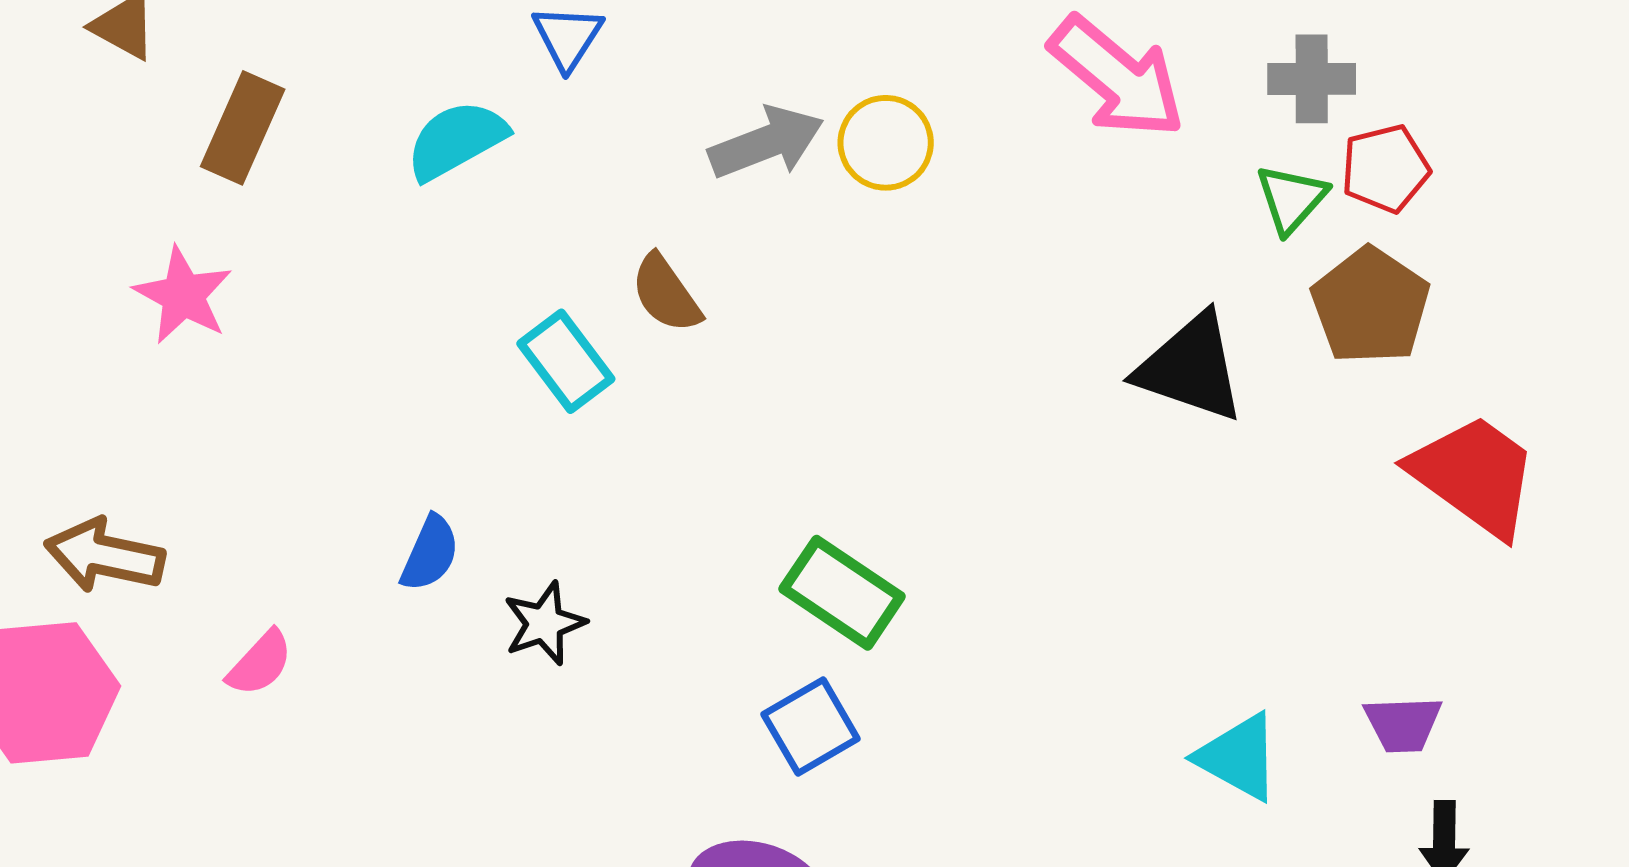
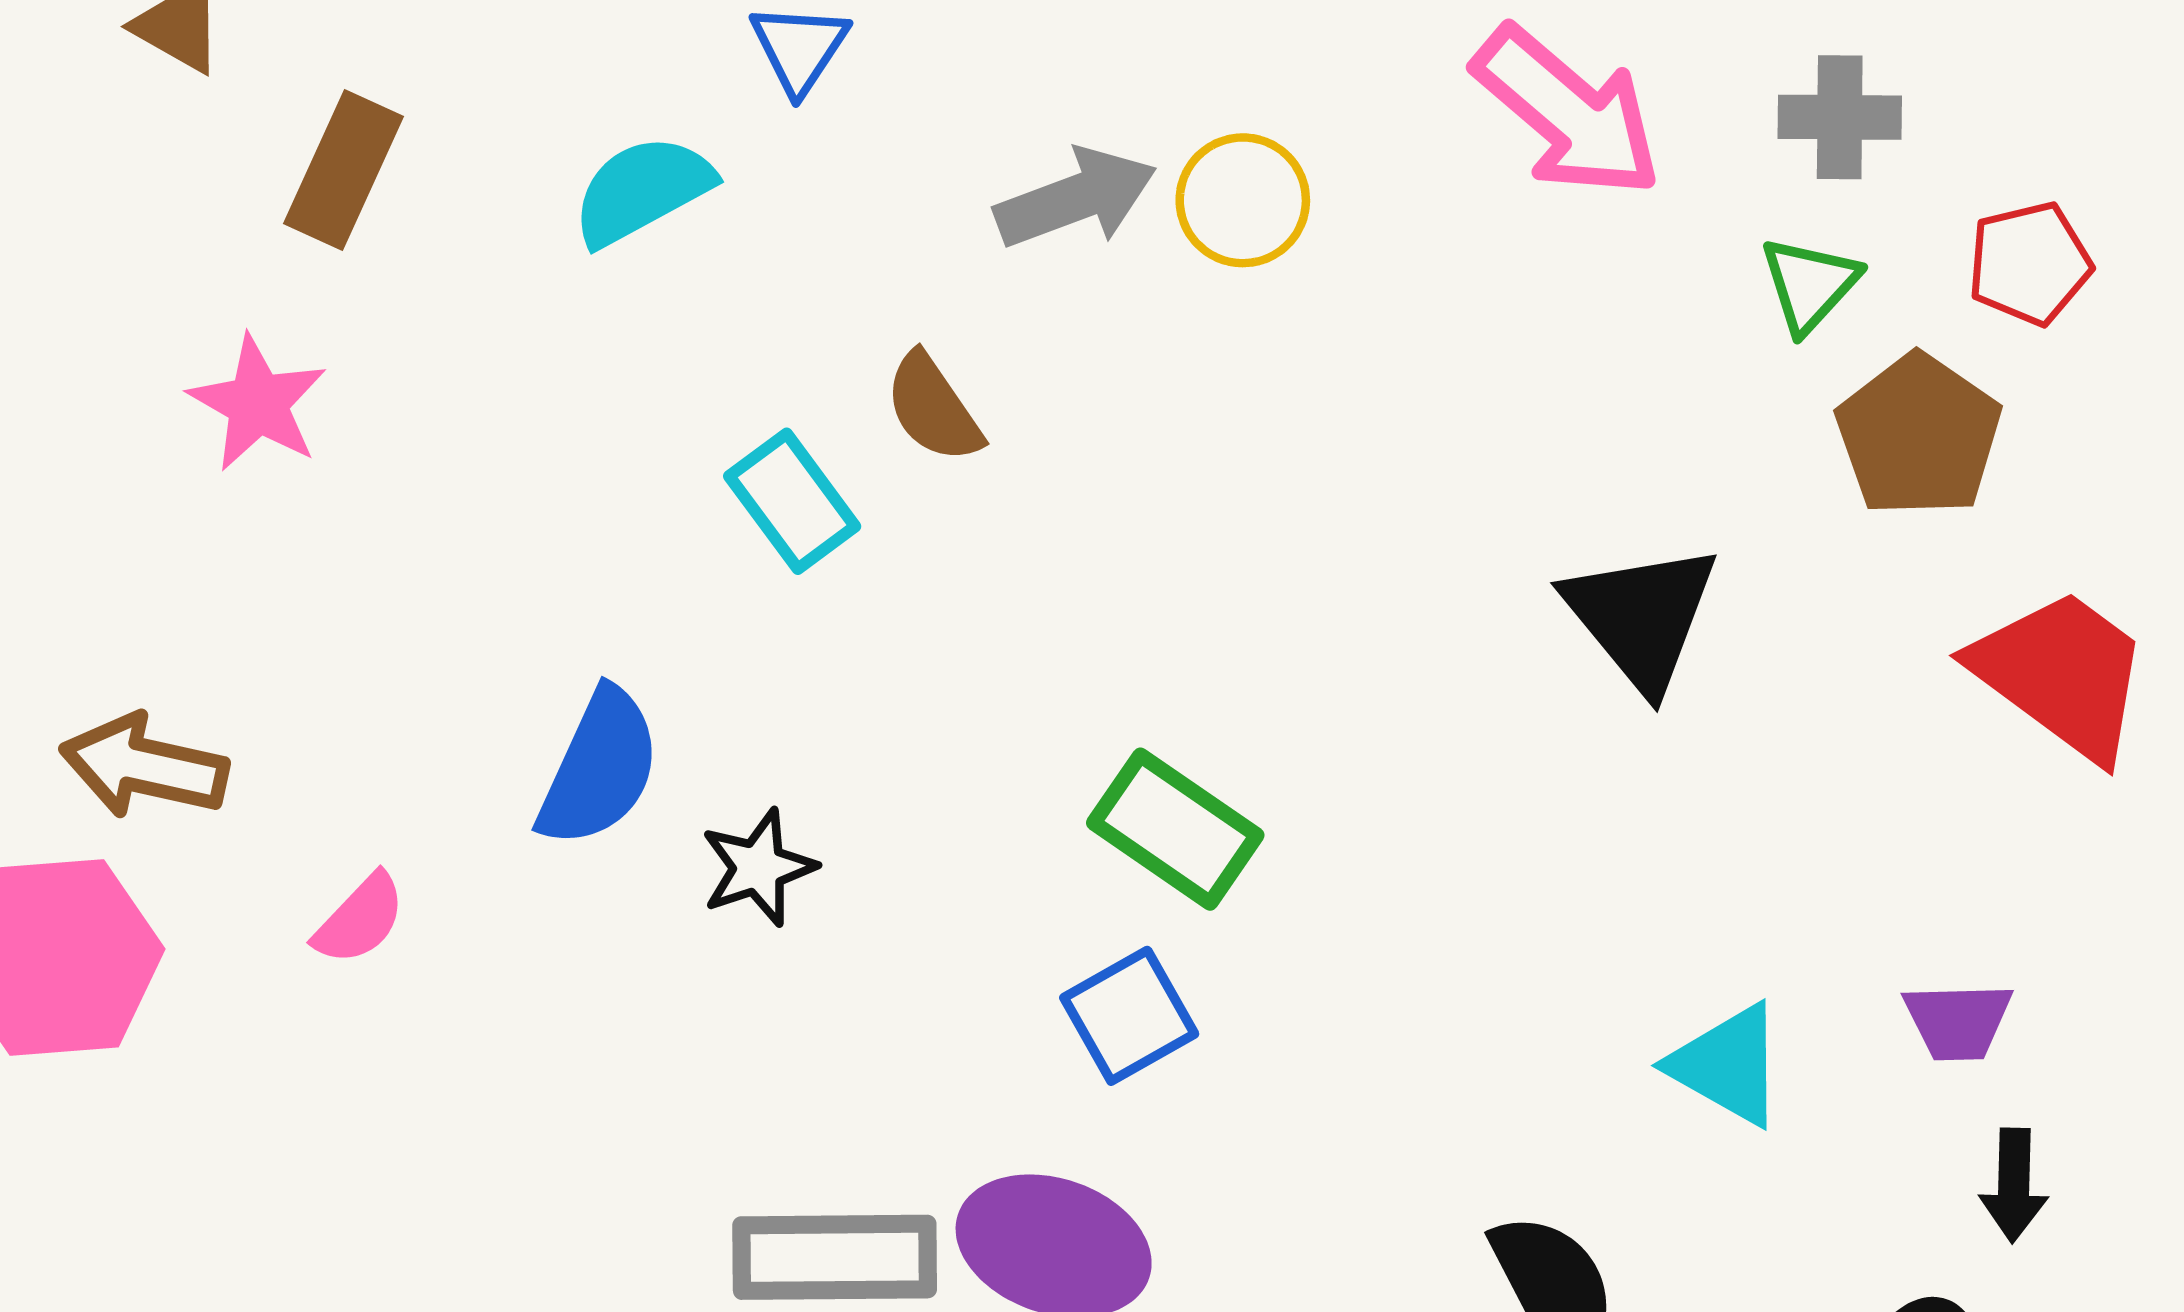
red pentagon: (1385, 169) -> (2029, 263), moved
black triangle: (1191, 368) -> (1641, 617), moved, turned 31
blue semicircle: (430, 553) -> (599, 768), size x1.5

